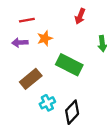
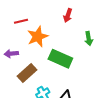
orange star: (45, 38) -> (38, 37), size x1.5
purple arrow: (20, 43) -> (11, 54), moved

